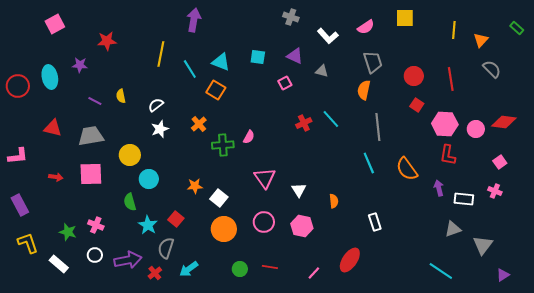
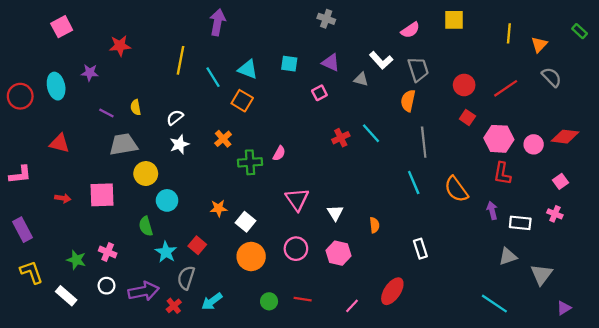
white L-shape: (328, 36) -> (381, 60), moved
red line: (451, 79) -> (506, 88), turned 65
gray trapezoid: (91, 136) -> (123, 144), moved

